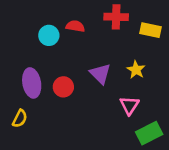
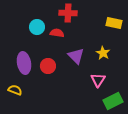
red cross: (116, 17) -> (68, 13), moved
red semicircle: (75, 26) -> (57, 33), moved
yellow semicircle: (20, 119) -> (15, 90), turned -96

